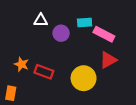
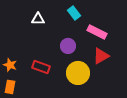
cyan rectangle: (85, 22) -> (74, 13), moved, turned 56
purple circle: (61, 33) -> (68, 46), moved
orange star: (21, 64) -> (10, 65), moved

